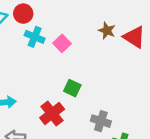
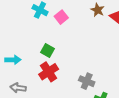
green square: (72, 88) -> (48, 50), moved

